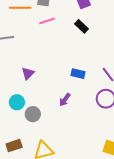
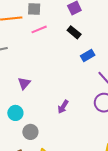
blue rectangle: (78, 74) -> (88, 56), moved, turned -40
gray circle: (33, 114) -> (30, 132), moved

